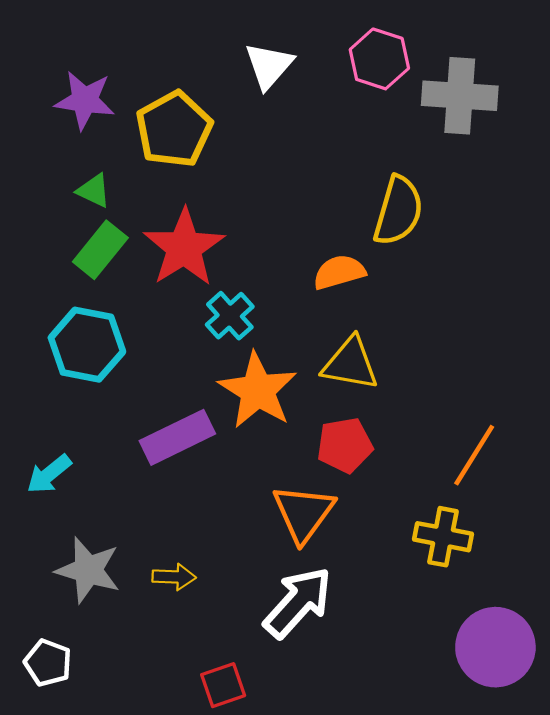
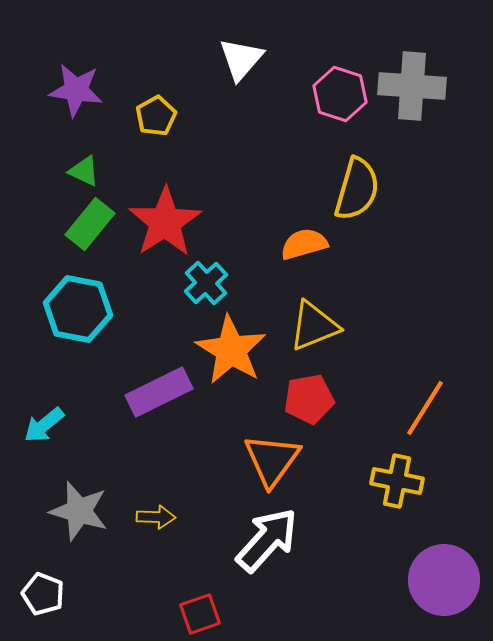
pink hexagon: (379, 59) -> (340, 94), moved
yellow pentagon: (174, 129) -> (156, 116), size x0.6
yellow triangle: (350, 364) -> (314, 326), turned -32

